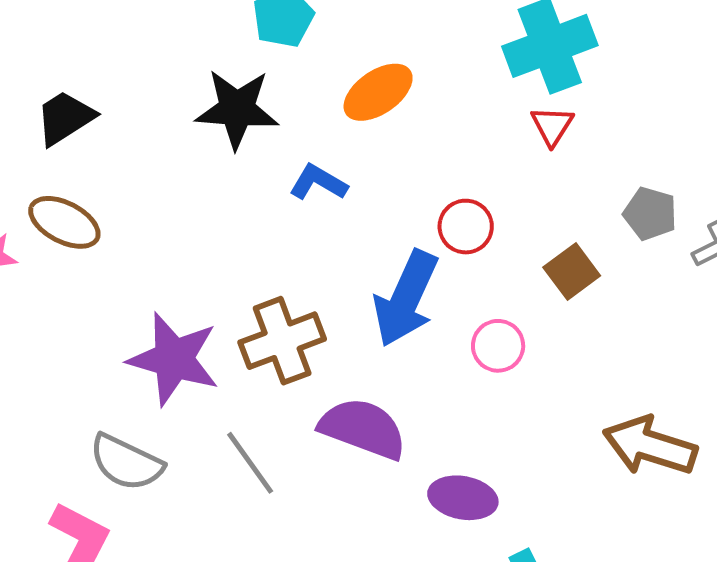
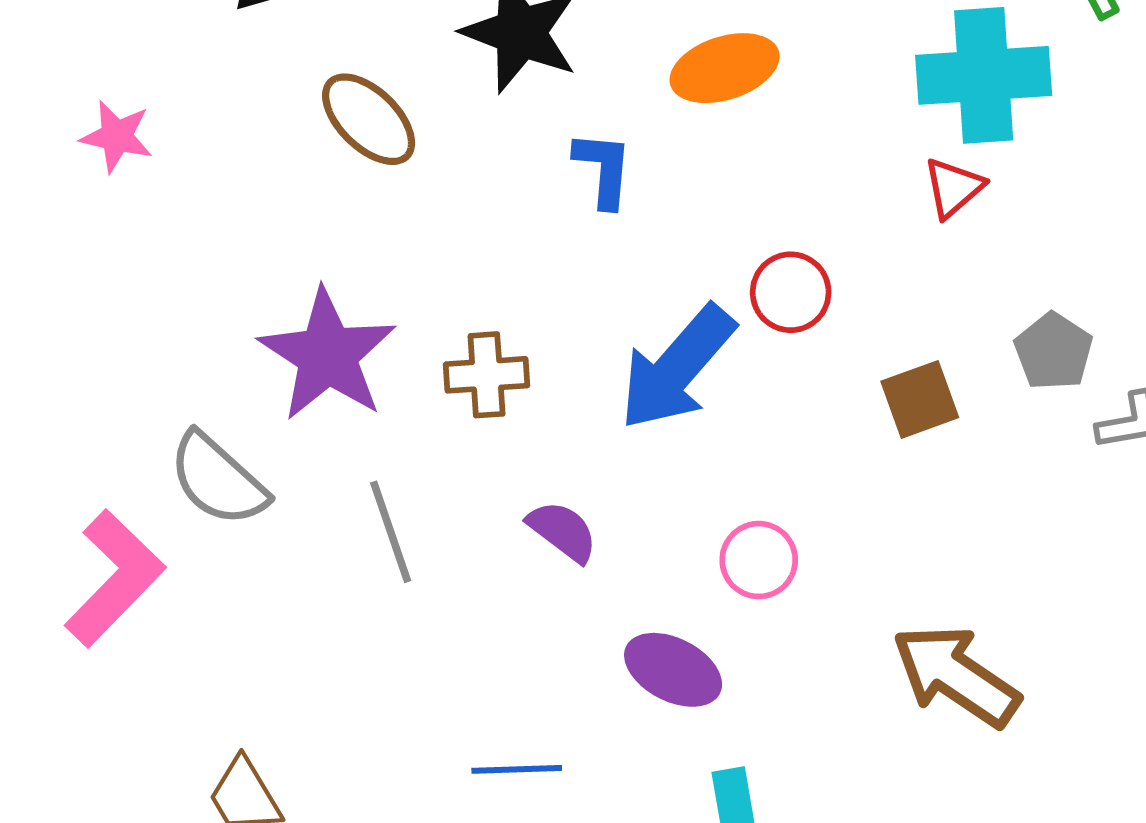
blue L-shape: (318, 182) -> (603, 169), turned 48
brown ellipse: (64, 222) -> (369, 119), moved
brown cross: (282, 341) -> (487, 375), size x0.7
pink circle: (498, 346) -> (759, 560), moved
purple semicircle: (363, 428) -> (563, 531), size x0.6

